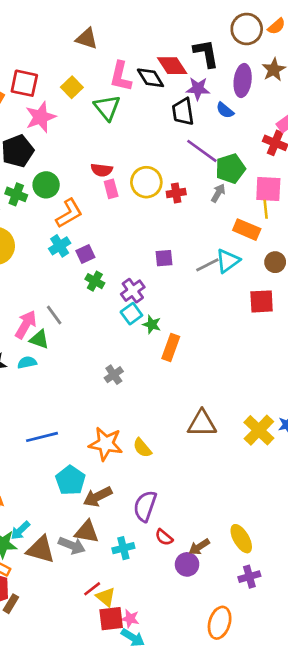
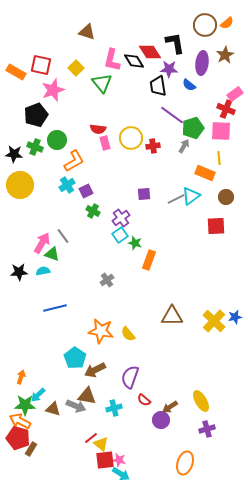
pink square: (268, 189) -> (221, 131), moved
blue line: (42, 437) -> (55, 308), moved
brown triangle: (41, 549) -> (53, 409), size x0.7

